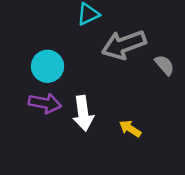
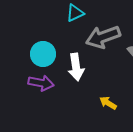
white arrow: (83, 113) -> (76, 67), moved

